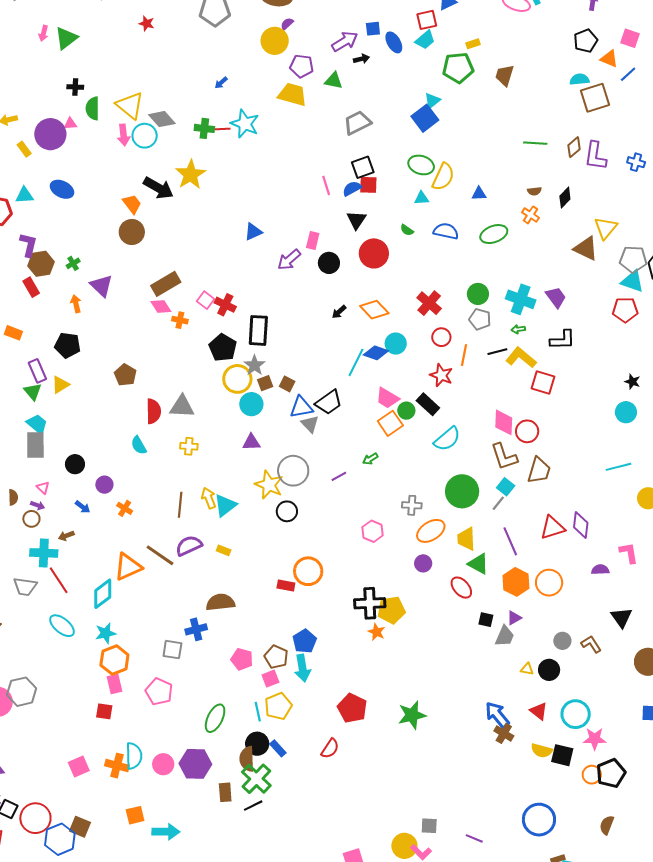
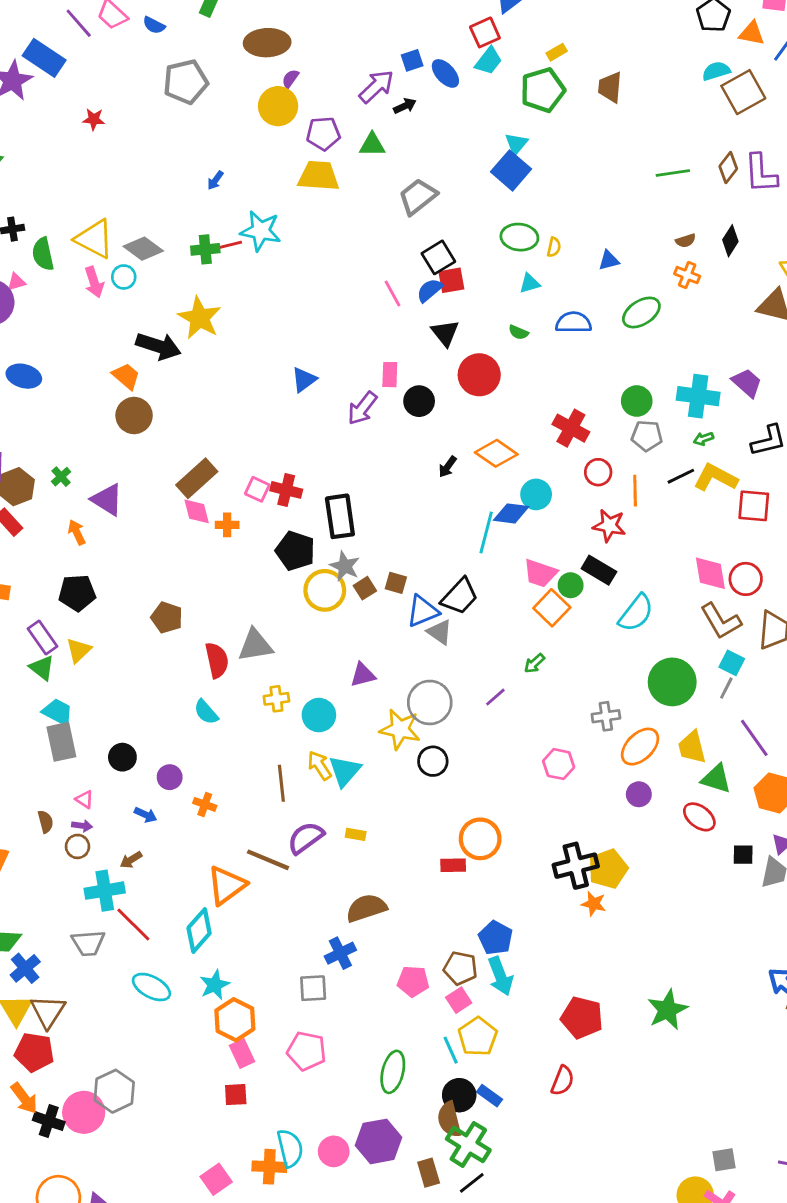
cyan circle: (145, 136) -> (124, 277), size x0.7
yellow semicircle: (443, 177) -> (554, 247), size x0.5
pink diamond: (161, 307) -> (197, 511), turned 30
cyan circle: (251, 404) -> (319, 715), moved

